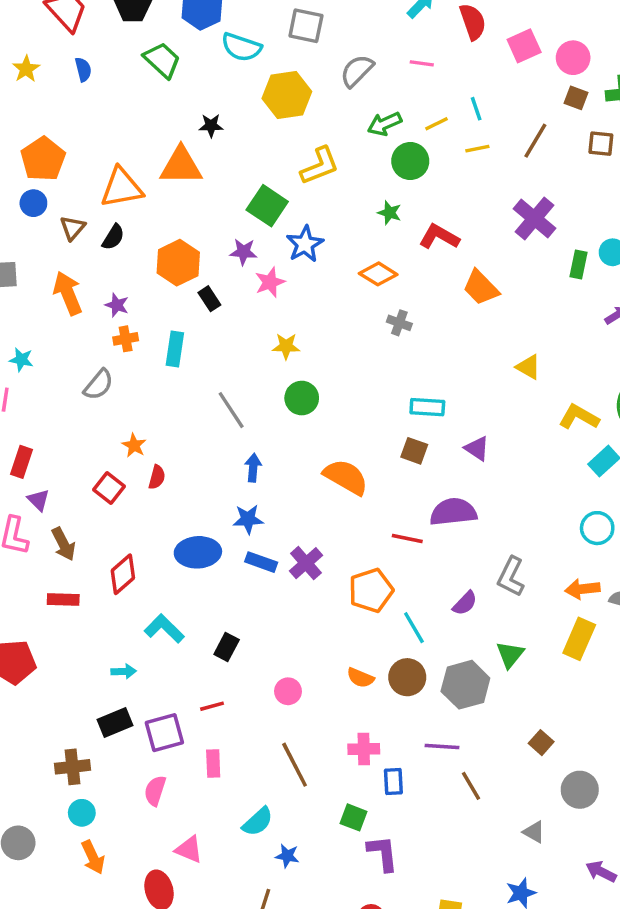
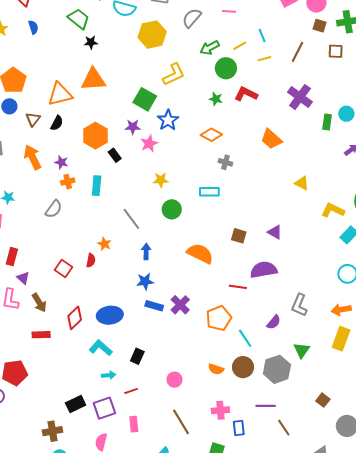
black star: (211, 126) -> (91, 42), moved
red L-shape: (439, 237) -> (246, 94), moved
cyan rectangle: (427, 407) -> (209, 192), moved
orange star: (134, 445) -> (104, 244), moved
blue ellipse: (198, 552) -> (110, 315), moved
cyan arrow: (124, 671) -> (109, 375), moved

